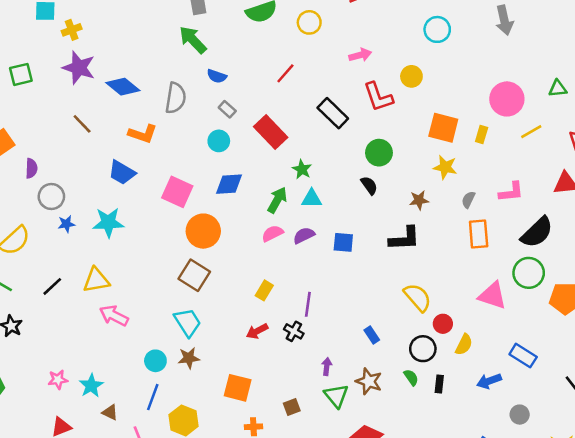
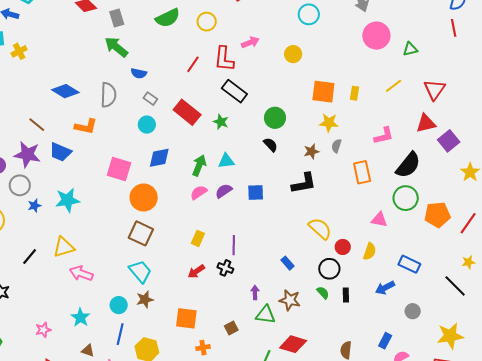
purple star: (79, 68) -> (27, 154), moved
red L-shape: (378, 97) -> (224, 59), moved, turned 32
pink circle: (507, 99) -> (376, 36), moved
green star: (302, 169) -> (221, 122), moved
blue trapezoid: (122, 173) -> (60, 152), moved
gray semicircle: (468, 200) -> (336, 146), moved
pink triangle: (492, 295) -> (379, 220), size x0.7
yellow semicircle: (464, 345) -> (370, 251), moved
cyan star: (91, 386) -> (80, 317), moved
green triangle: (336, 396) -> (266, 315), turned -35

